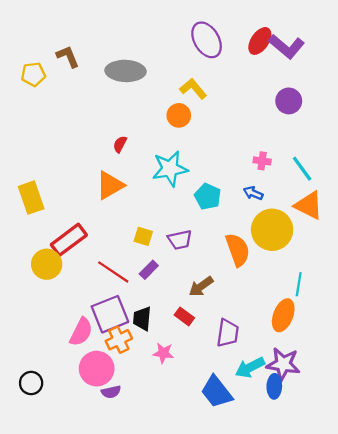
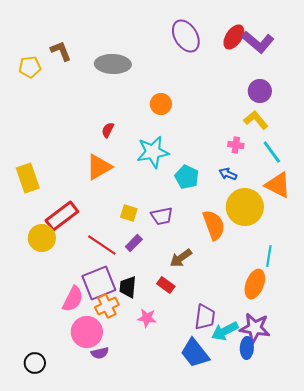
yellow L-shape: (193, 89) -> (256, 120), moved
purple trapezoid: (228, 333) -> (205, 317), moved
black circle: (31, 383) -> (35, 363), moved

